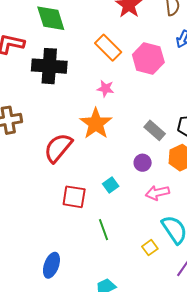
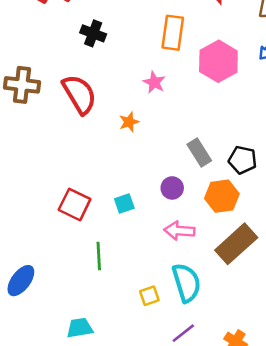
orange rectangle: (108, 48) -> (173, 33), turned 36
black cross: (49, 66) -> (93, 33), size x0.6
orange star: (96, 124) -> (129, 122), size x0.5
red semicircle: (58, 148) -> (79, 94), moved, turned 92

